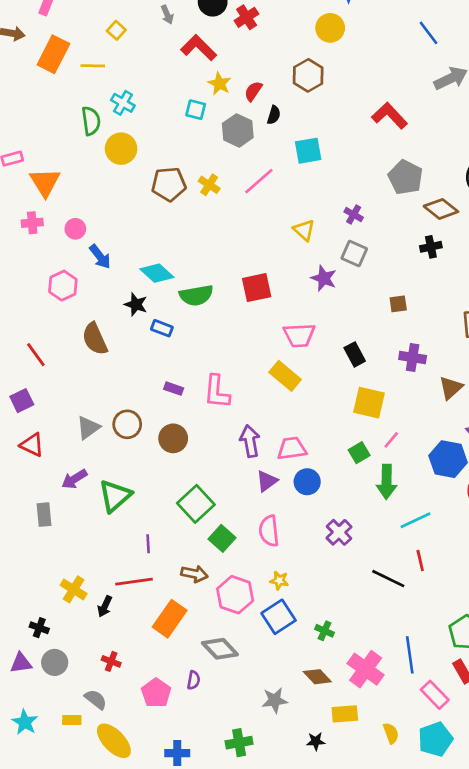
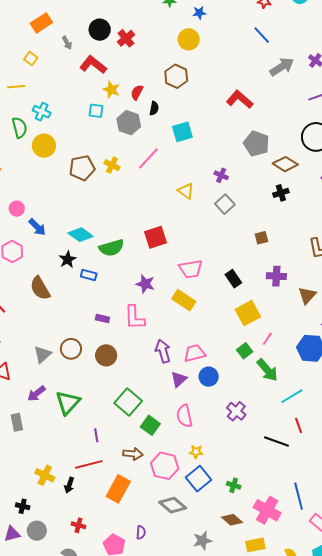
gray square: (354, 254) -> (225, 204), turned 30
purple star: (324, 278) -> (145, 284), moved
black star: (136, 304) -> (68, 260), turned 30
yellow square: (369, 403) -> (248, 313), turned -35
green arrow: (387, 482) -> (267, 370), turned -35
gray diamond: (220, 649) -> (173, 505), moved

